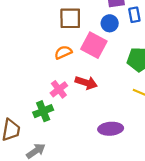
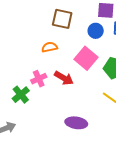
pink square: (94, 45) -> (86, 58), moved
green cross: (43, 111) -> (21, 95), turned -30

